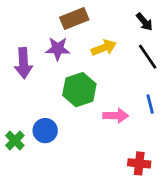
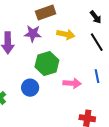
yellow arrow: (104, 48) -> (66, 34), turned 30
blue circle: (45, 131) -> (30, 88), moved

